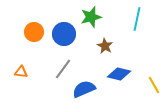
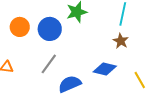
brown star: (105, 46) -> (121, 41), moved

